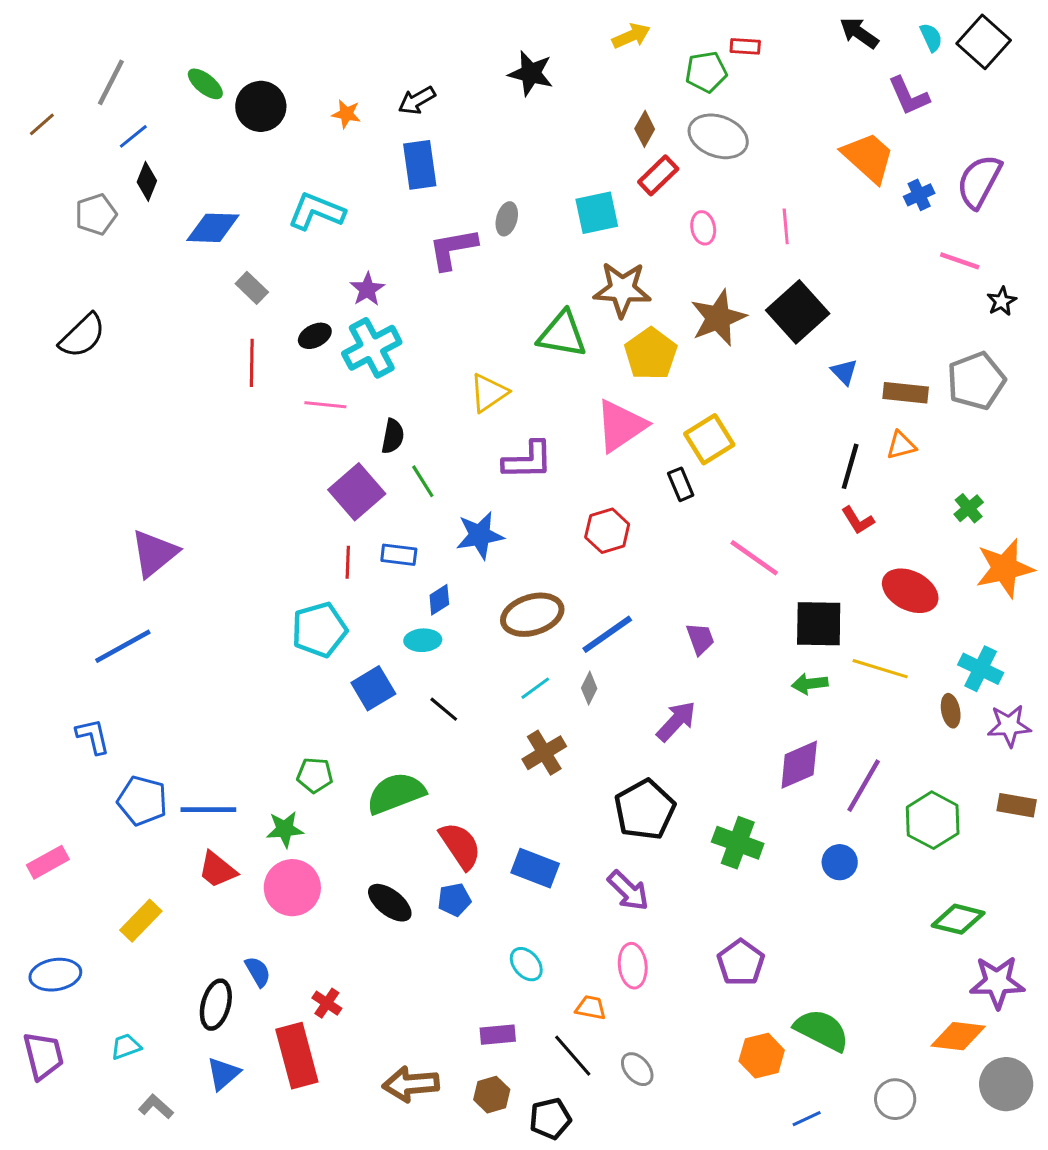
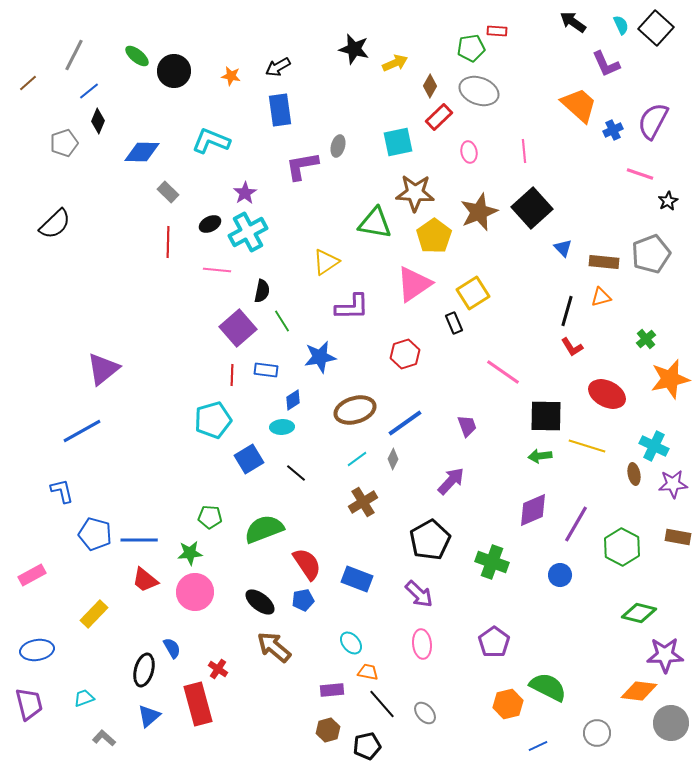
yellow arrow: (631, 36) -> (395, 63), moved
orange trapezoid: (591, 1008) -> (368, 672), moved
brown arrow: (411, 1084) -> (274, 647), moved, turned 45

